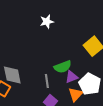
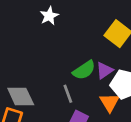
purple triangle: (72, 77) -> (104, 70), moved

